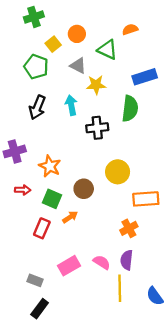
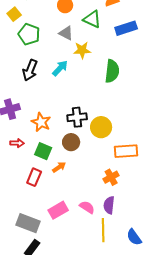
yellow square: (53, 44) -> (14, 14), moved
blue rectangle: (145, 77) -> (126, 28), moved
cyan arrow: (71, 105) -> (60, 68), turned 54
black cross: (97, 128) -> (77, 117), moved
gray rectangle: (35, 280) -> (28, 223), size x1.6

